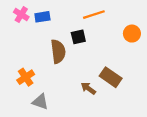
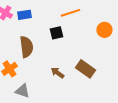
brown semicircle: (58, 51) -> (26, 47), moved
brown arrow: (88, 88) -> (57, 73), moved

